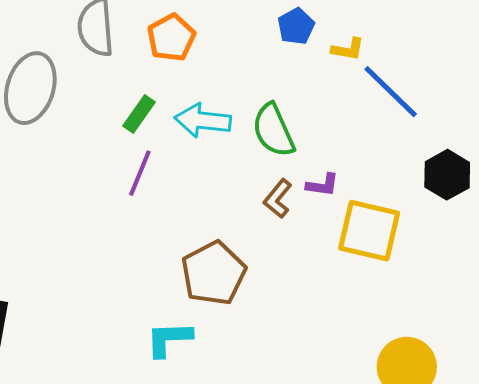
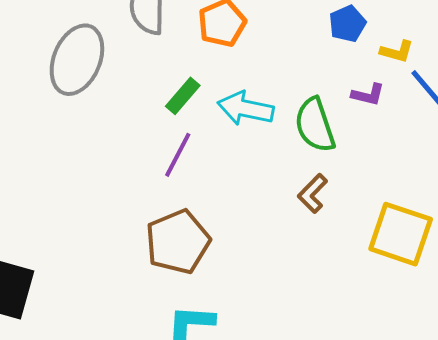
purple L-shape: (322, 185) -> (368, 95), moved
brown pentagon: (214, 273) -> (178, 242), moved

